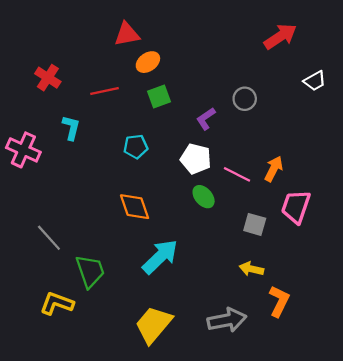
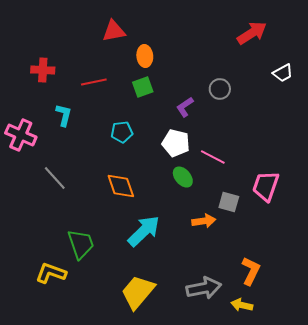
orange ellipse: (148, 62) -> (145, 56), moved, turned -60
red cross: (48, 78) -> (43, 70), turned -30
orange arrow: (274, 169) -> (204, 221), moved, turned 55
gray line: (49, 238) -> (55, 178), moved
yellow arrow: (251, 269) -> (242, 305), moved

